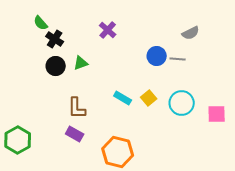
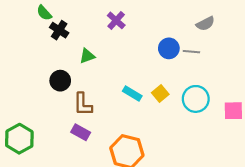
black circle: (56, 66) -> (60, 81), moved

